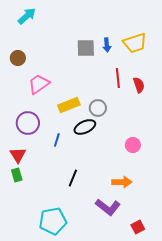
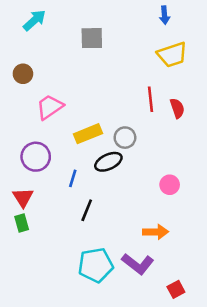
blue arrow: (107, 45) -> (165, 15), moved
gray square: (86, 48) -> (92, 38), moved
black line: (73, 178) -> (87, 210), moved
cyan pentagon: (53, 221) -> (96, 265), moved

